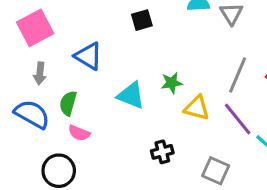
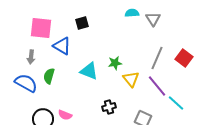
black square: (142, 20) -> (82, 23), moved
pink square: (35, 28) -> (41, 28), moved, turned 35
yellow triangle: (197, 108) -> (131, 79), turned 36
pink semicircle: (79, 133) -> (65, 115), moved

